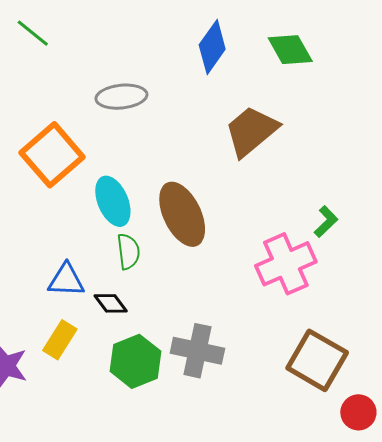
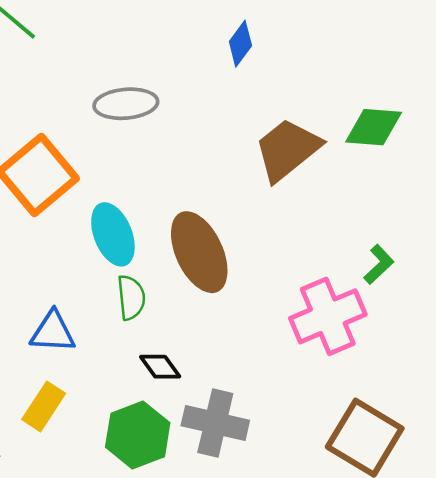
blue diamond: (212, 47) -> (240, 44), size x0.7
green diamond: (290, 50) -> (374, 127), moved, turned -57
black diamond: (111, 303) -> (160, 367), moved

